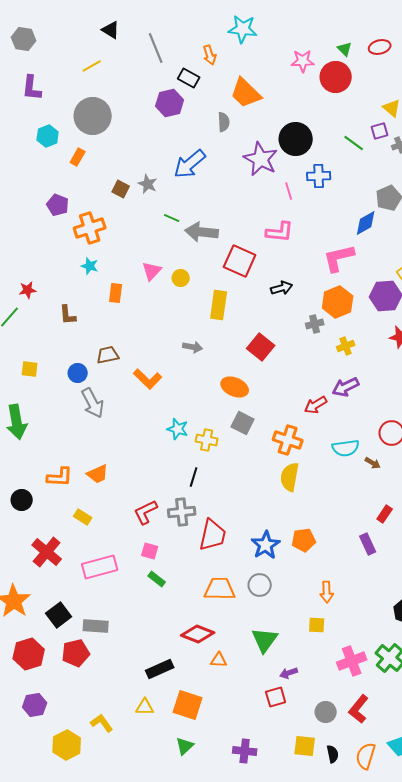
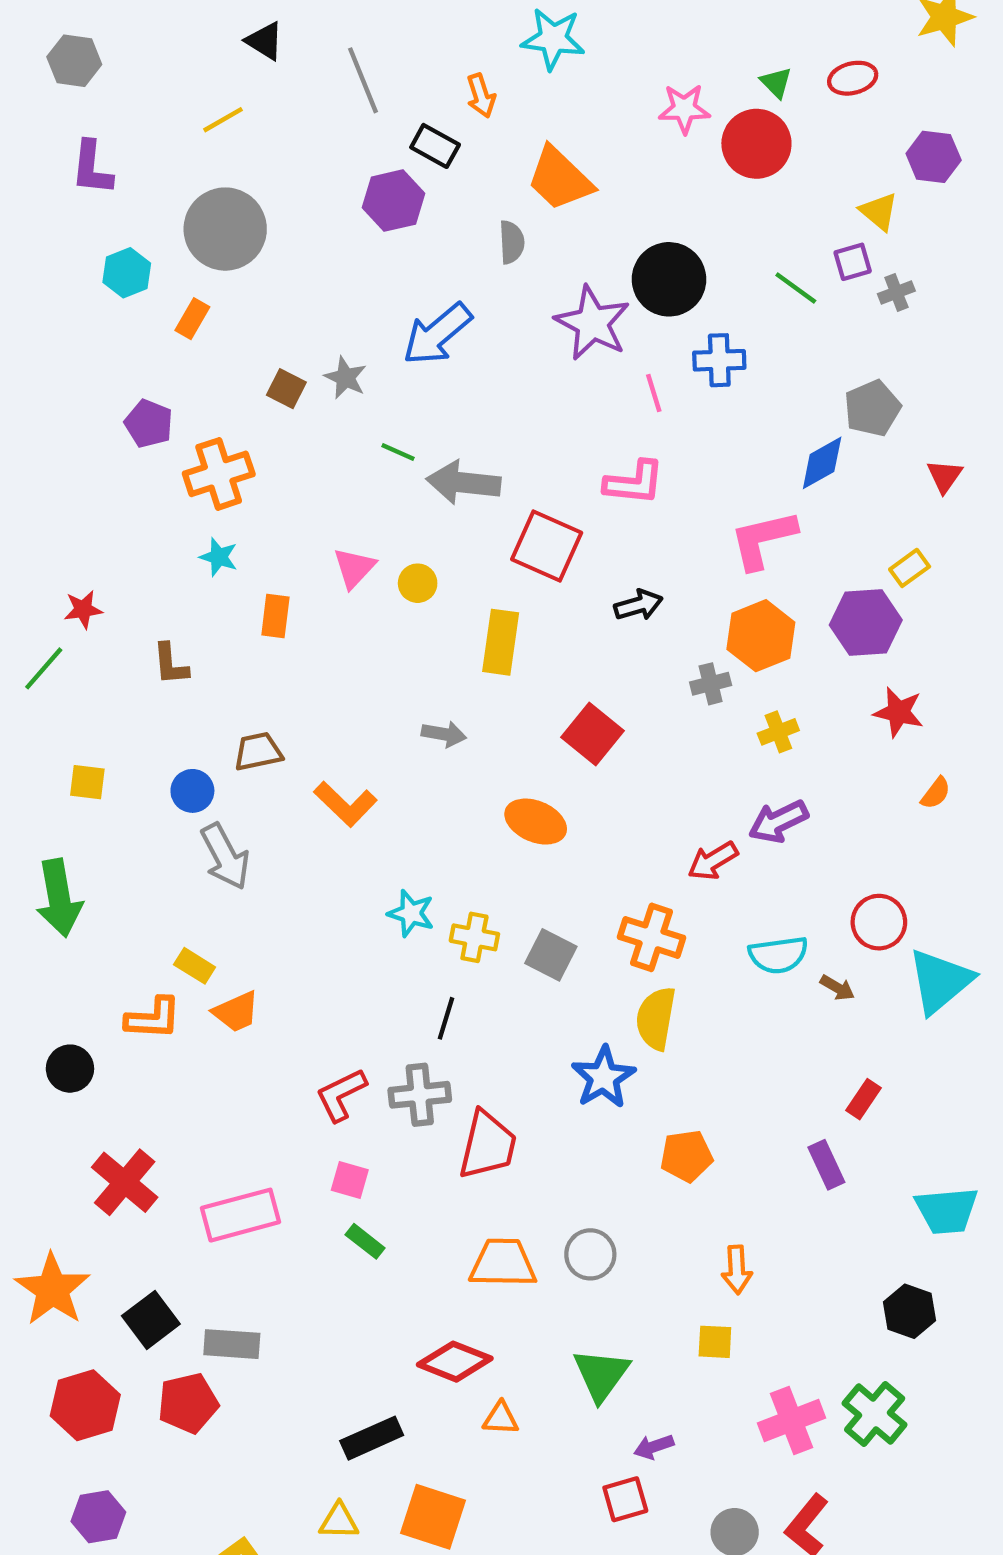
gray square: (243, 423) -> (551, 955), moved
yellow rectangle: (83, 517) -> (195, 966), moved
blue star: (266, 545) -> (603, 1077), moved

